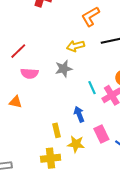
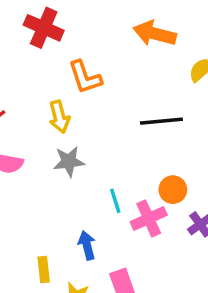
orange L-shape: (90, 17) -> (85, 77), moved, turned -85
yellow arrow: (75, 46) -> (59, 117), moved, turned -96

